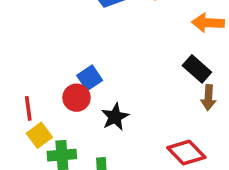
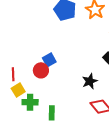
black star: (115, 117) -> (90, 81), moved

